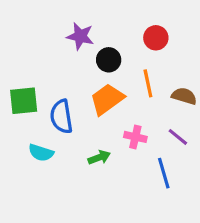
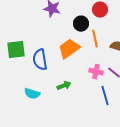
black circle: (109, 60) -> (81, 24), moved
pink cross: (135, 137) -> (96, 72), moved
cyan semicircle: (41, 153) -> (32, 94), moved

